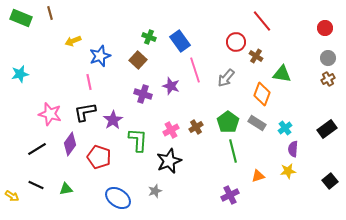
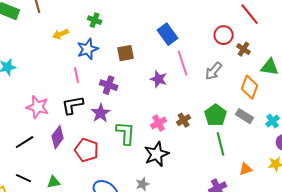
green cross: (149, 37) -> (95, 20), moved
brown square: (138, 60) -> (126, 53), turned 36
purple cross: (143, 94) -> (109, 85), moved

